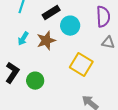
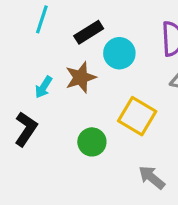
cyan arrow: (23, 39) -> (44, 87), moved
green circle: (35, 81) -> (92, 142), moved

